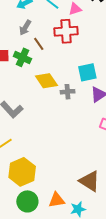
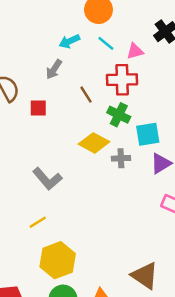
gray arrow: (25, 28) -> (54, 69), moved
green cross: (22, 57) -> (119, 115), moved
yellow diamond: (46, 81) -> (94, 143), turned -30

